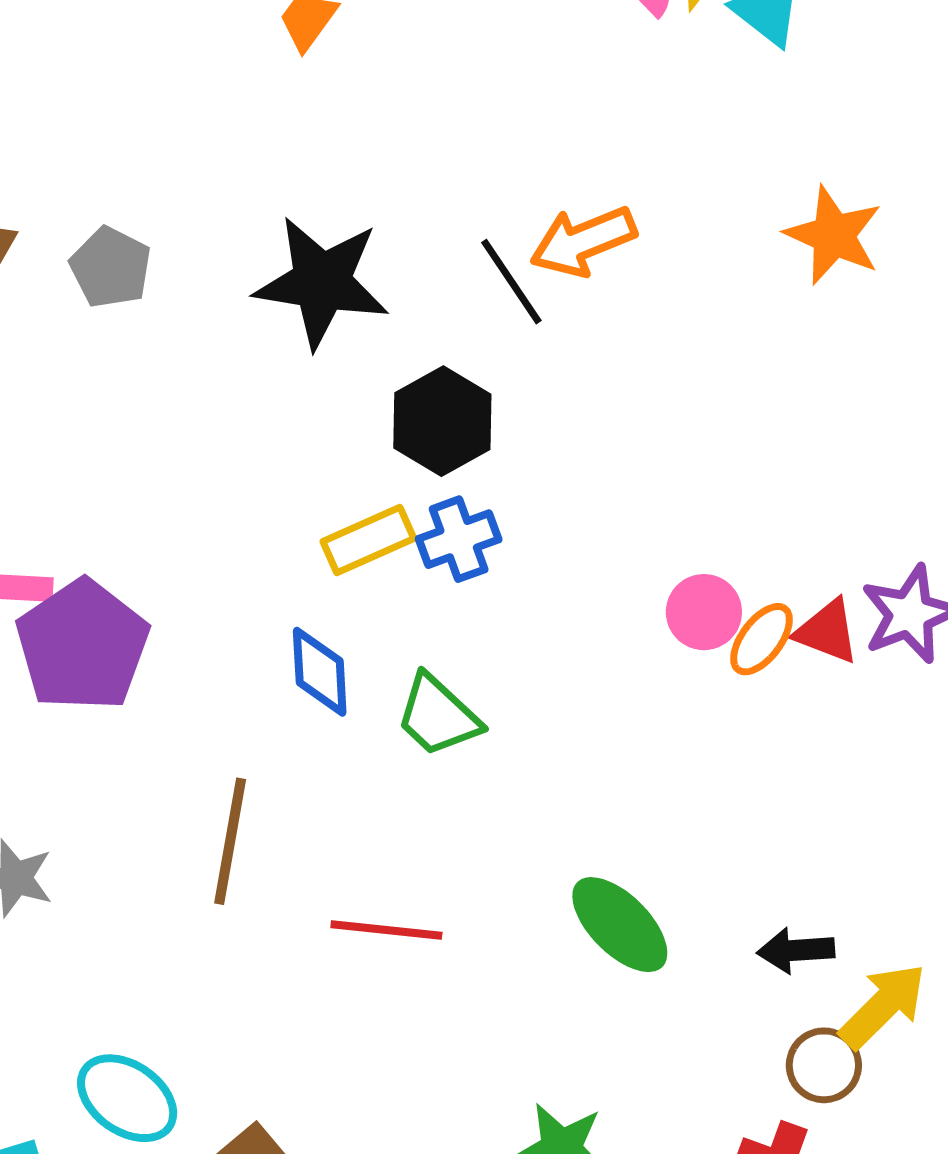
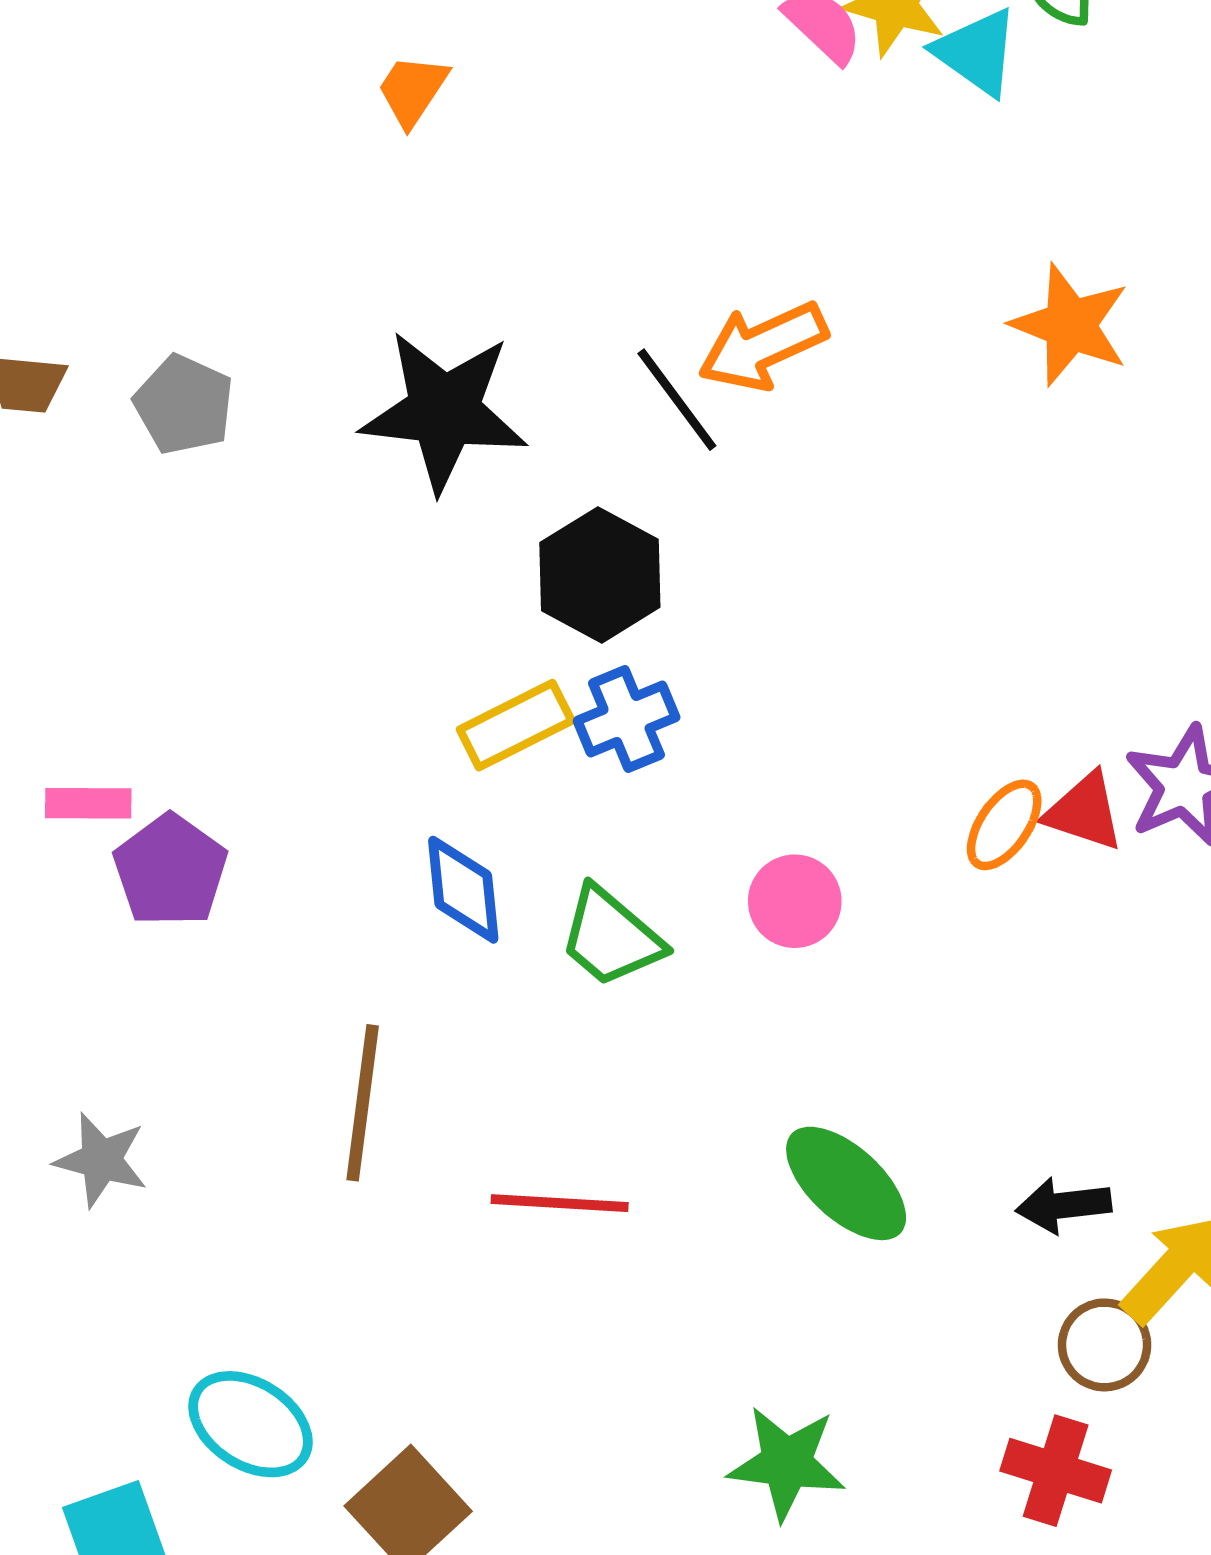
pink circle: (704, 612) -> (795, 901), moved
purple pentagon: (82, 645) -> (170, 870), size x0.7

